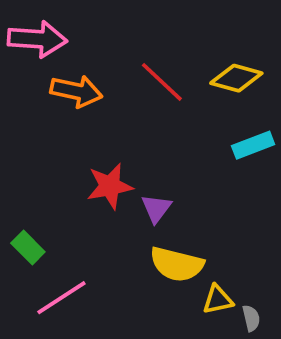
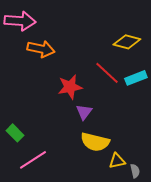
red line: (162, 82) -> (107, 73), moved
red star: (110, 186) -> (70, 87), moved

